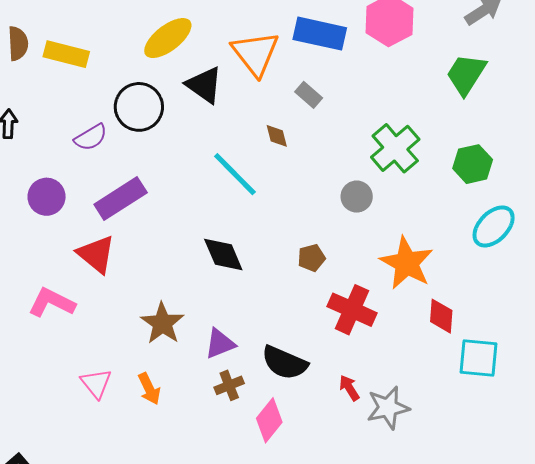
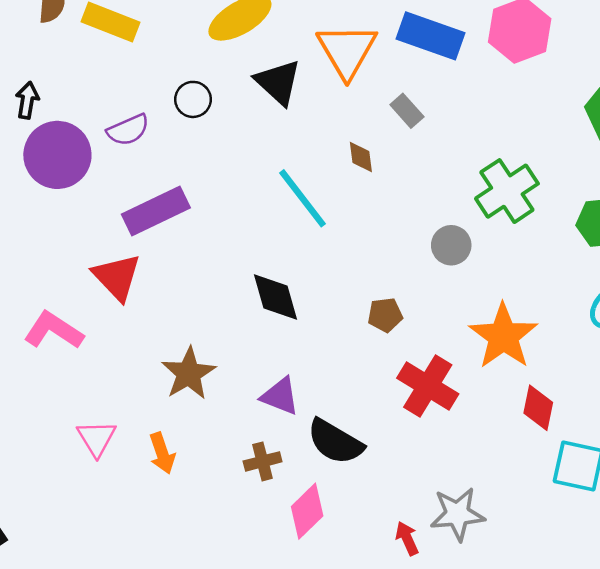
black circle: (139, 107) -> (193, 99), size x0.6
purple circle: (47, 197) -> (57, 155), moved, size x1.4
purple triangle: (220, 344) -> (280, 396), moved, turned 36
red arrow: (349, 388) -> (407, 538), moved

